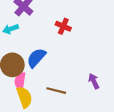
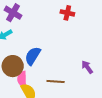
red cross: (63, 26) -> (67, 13), moved

